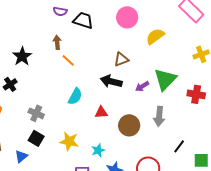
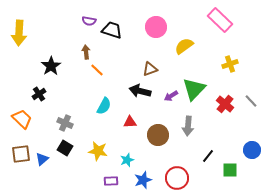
red cross: (196, 94) -> (225, 104), turned 30
blue triangle: (21, 156) -> (42, 159), moved

